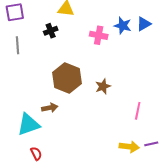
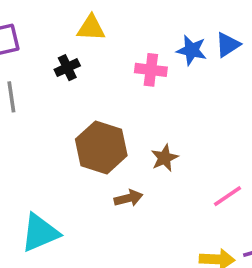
brown arrow: (50, 108) -> (128, 198), moved
pink line: (138, 111) -> (228, 196), turned 48

